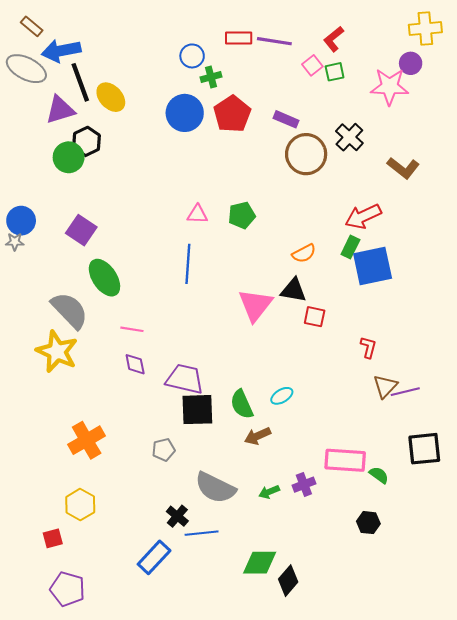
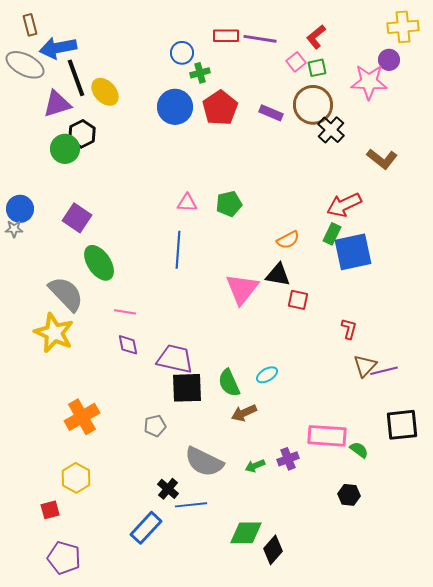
brown rectangle: (32, 26) -> (30, 25), turned 35
brown circle: (306, 154) -> (313, 105), moved

